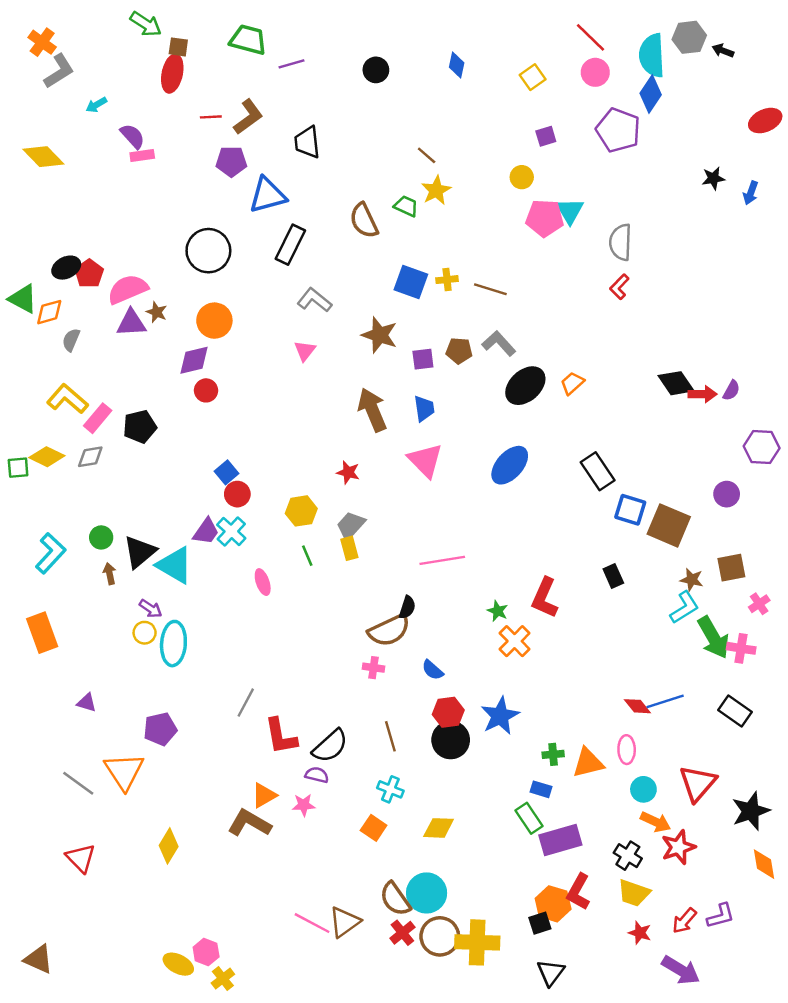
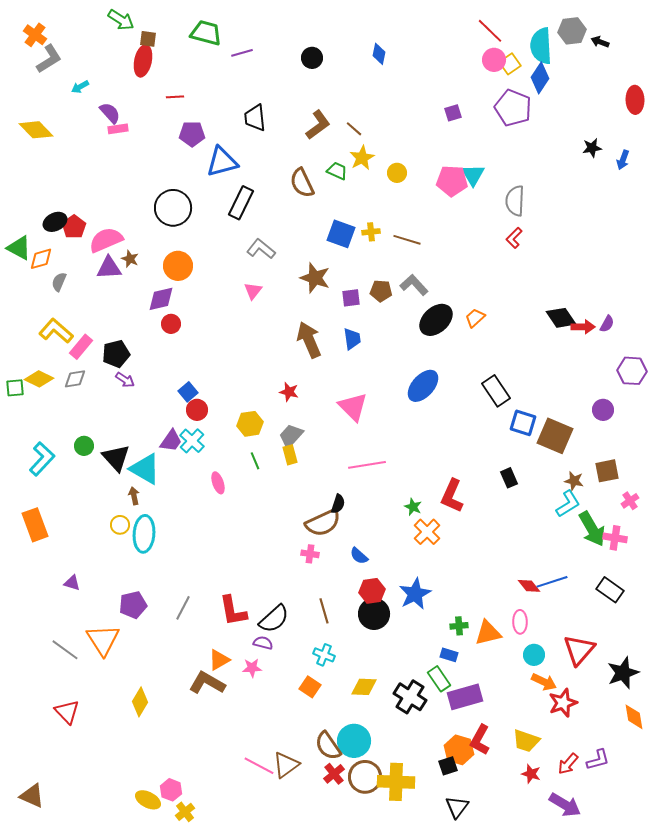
yellow square: (533, 77) -> (510, 64), moved
brown L-shape: (248, 117) -> (318, 125), moved
red ellipse: (765, 121) -> (635, 100), turned -68
yellow circle: (522, 177) -> (397, 173), moved
pink triangle: (425, 460) -> (353, 407), moved
black triangle: (140, 552) -> (116, 458), turned -32
brown arrow: (110, 574) -> (134, 496), moved
purple arrow: (151, 609) -> (125, 380), moved
gray line: (246, 703) -> (183, 608), moved
black cross: (628, 856) -> (410, 697), moved, size x1.4

